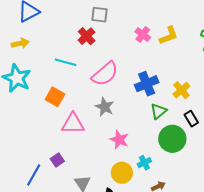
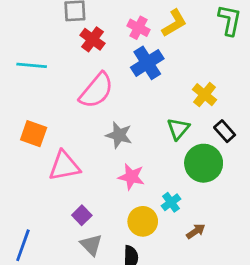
red cross: (87, 36) -> (93, 39), moved
cyan line: (65, 62) -> (32, 65), moved
blue cross: (147, 84) -> (147, 63), moved
gray star: (105, 107) -> (119, 135), moved
purple square: (57, 160) -> (82, 215), moved

